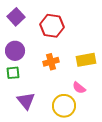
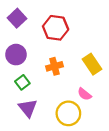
yellow rectangle: (86, 60) -> (92, 64), turned 66
green square: (13, 73) -> (22, 82), moved, turned -32

